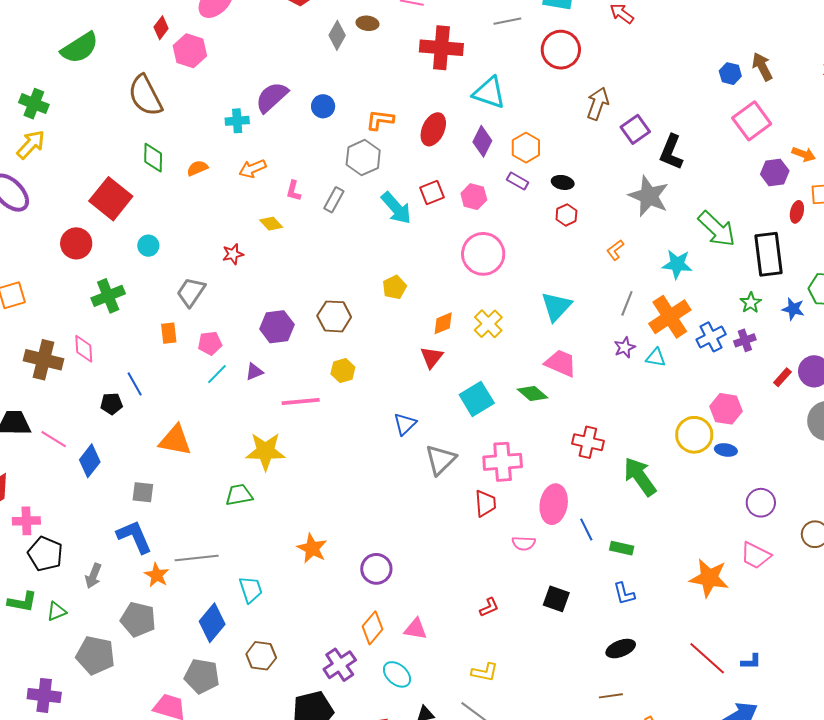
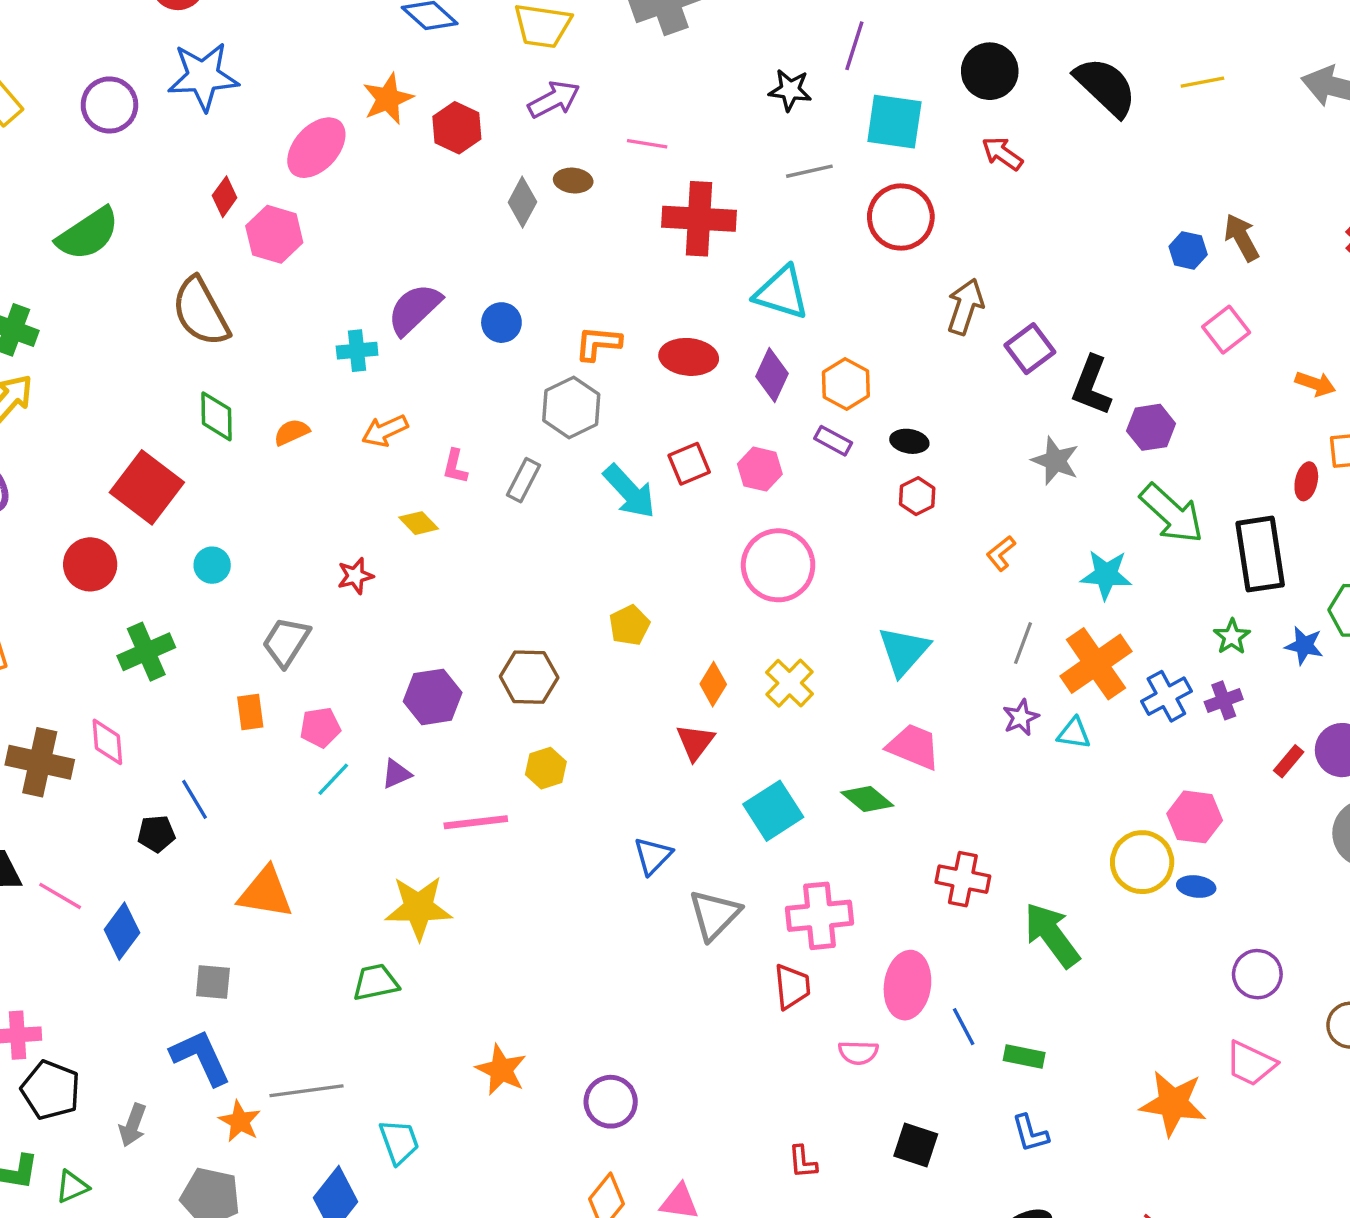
pink square: (752, 121) -> (1226, 330), size x0.7
red ellipse: (433, 129) -> (689, 357), turned 72
purple hexagon: (775, 172) -> (1151, 427), moved
gray star: (649, 196) -> (1055, 461), size x0.7
orange diamond: (443, 323) -> (713, 684), turned -35
red L-shape: (489, 607) -> (803, 1162), turned 110

